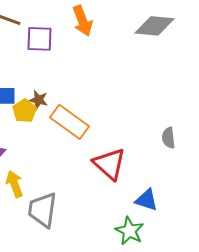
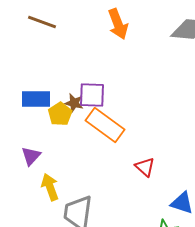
purple square: (39, 39) -> (92, 95), moved
red triangle: (109, 164) -> (145, 167), size x0.6

